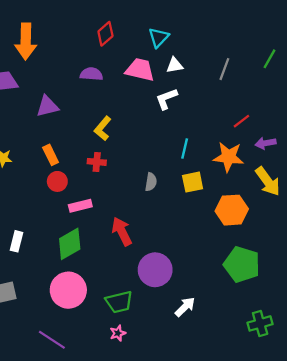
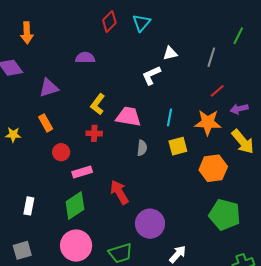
red diamond: (105, 34) -> (109, 21), moved
orange arrow: (26, 41) -> (27, 33), size x0.7
white triangle: (175, 65) -> (170, 53), moved
gray line: (224, 69) -> (211, 57), moved
pink trapezoid: (140, 70) -> (128, 117), moved
orange rectangle: (51, 155) -> (46, 123), moved

